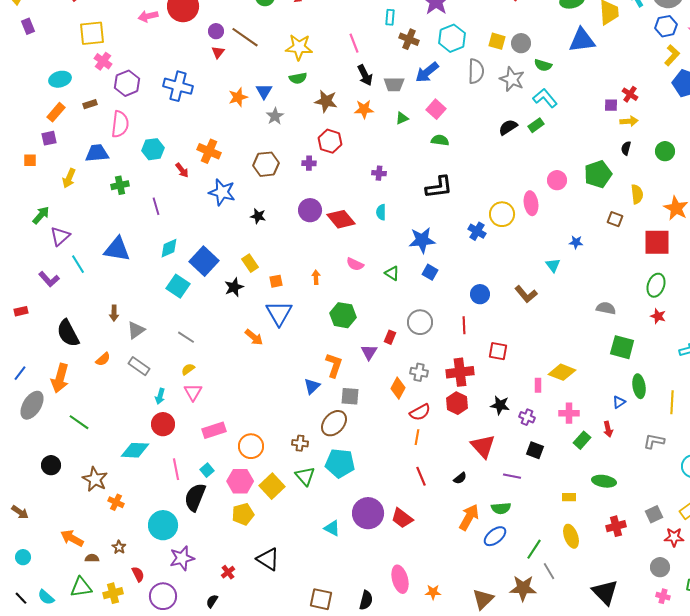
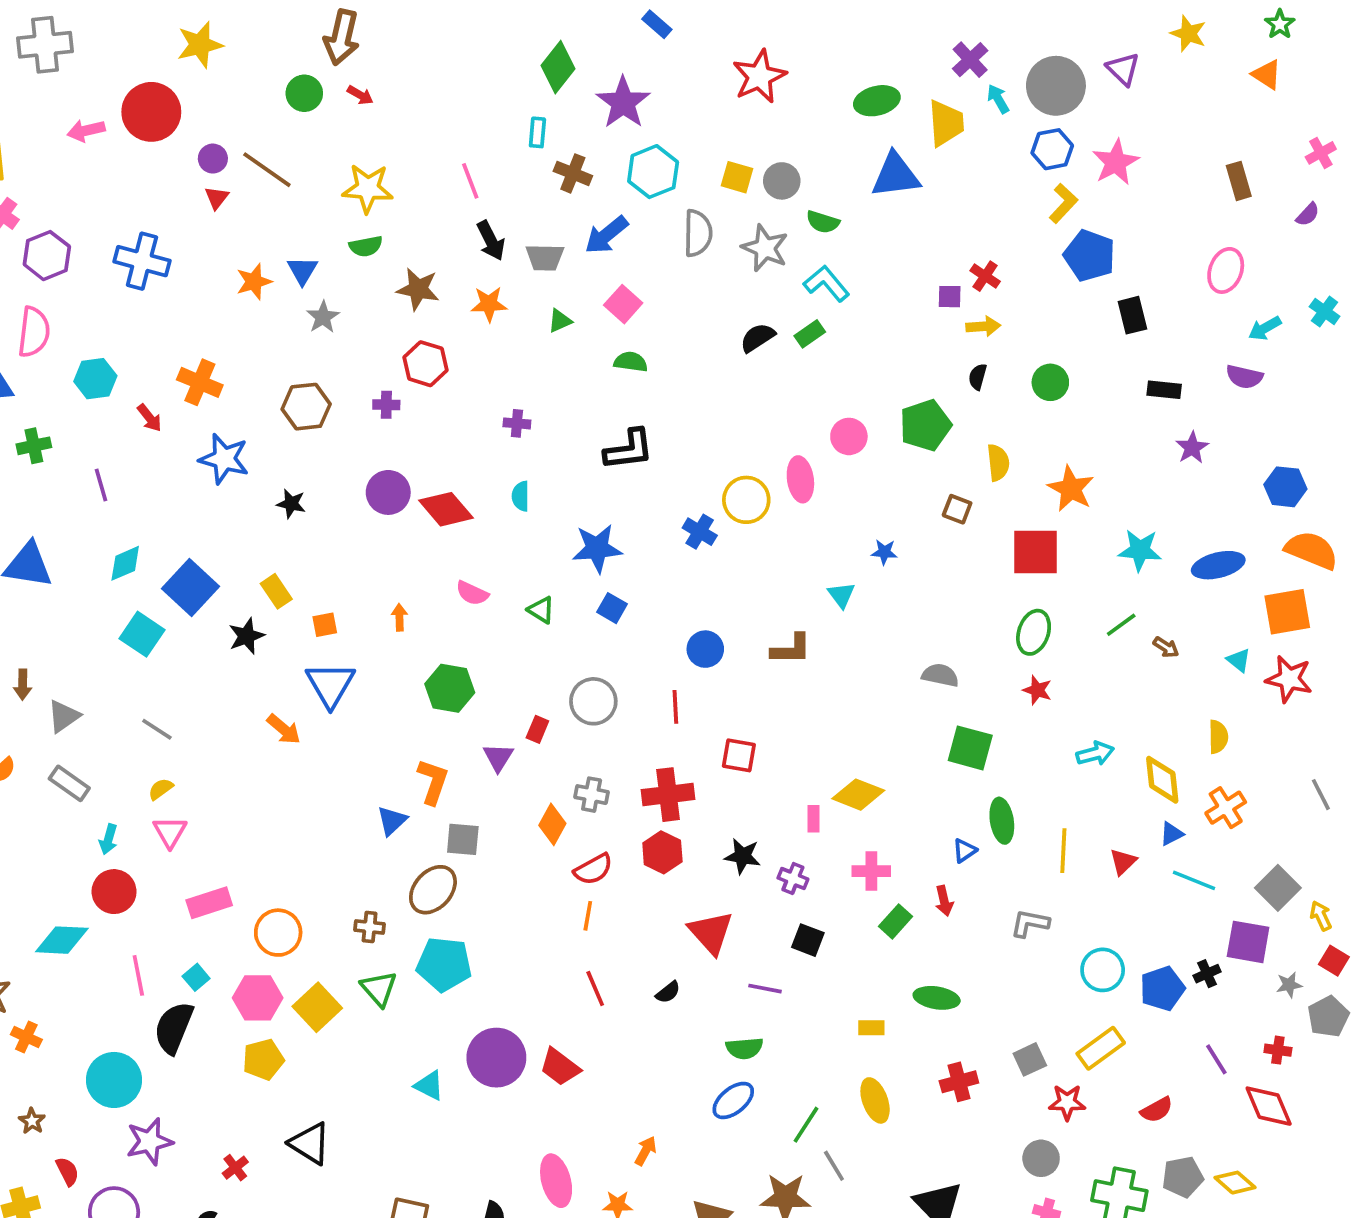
brown L-shape: (526, 294) -> (791, 649), turned -50
orange arrow: (469, 517) -> (646, 1151), moved, size x0.6

